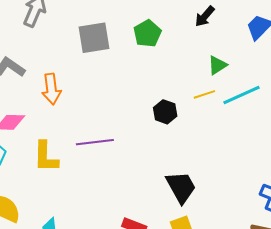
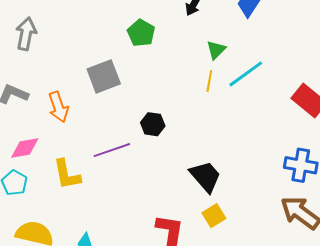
gray square: (94, 38) -> (104, 76), moved
yellow line: (204, 94) -> (209, 81), turned -50
black hexagon: (165, 112) -> (153, 124), moved

